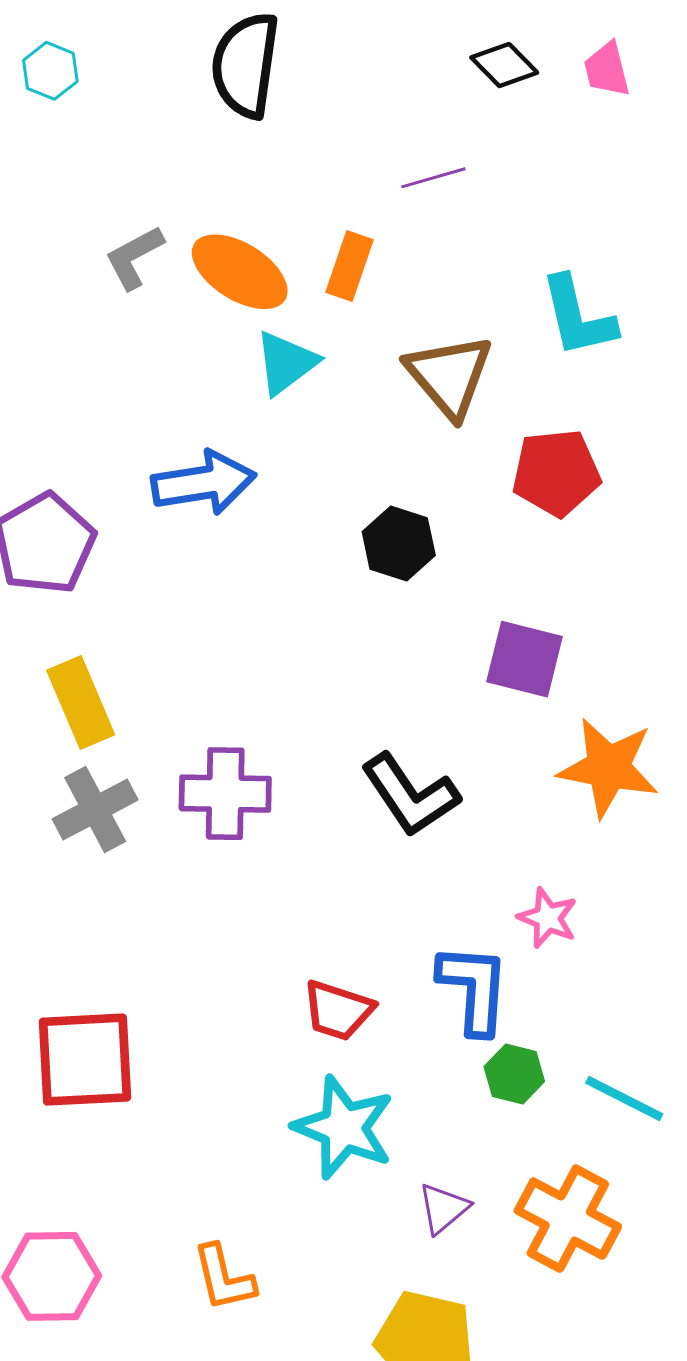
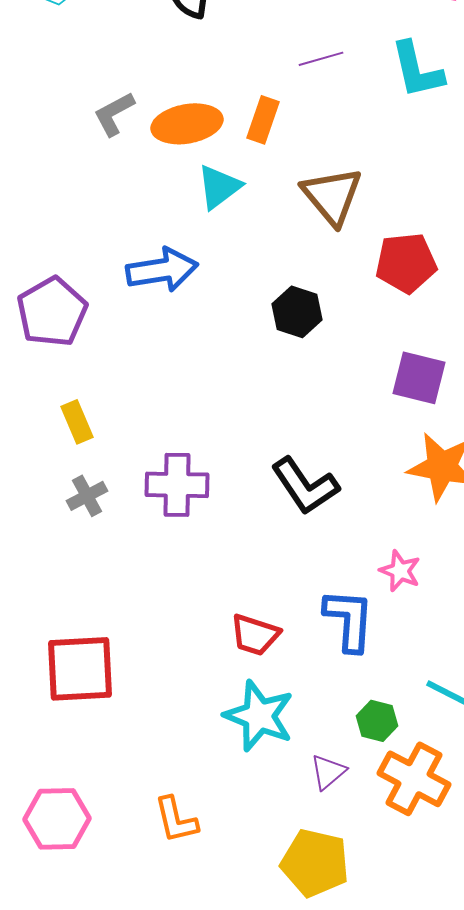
orange ellipse: (240, 272) -> (187, 124), turned -42
cyan L-shape: (578, 317) -> (417, 70), moved
purple square: (524, 659) -> (419, 378), moved
yellow rectangle: (81, 703) -> (77, 422), size x0.7
gray cross: (95, 809) -> (87, 496), size x0.7
green hexagon: (514, 1074) -> (377, 721), moved

